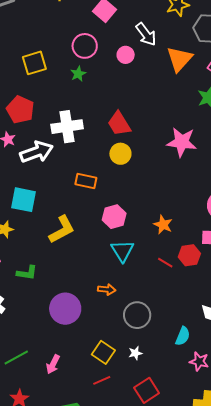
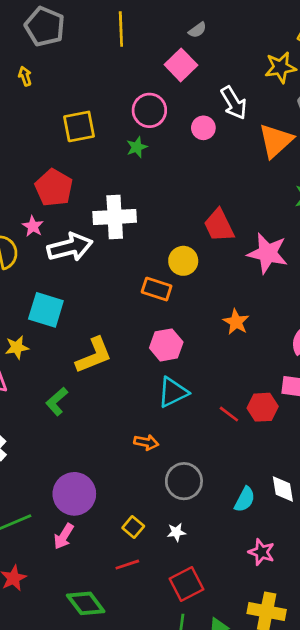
red trapezoid: (119, 124) -> (219, 225), moved
orange rectangle: (86, 181) -> (157, 289), moved
orange star: (163, 225) -> (236, 322), moved
cyan triangle: (122, 251) -> (173, 392), turned 30
green L-shape: (27, 273) -> (57, 401), moved, turned 125
purple circle: (65, 309) -> (74, 494), moved
cyan semicircle: (183, 336) -> (245, 499), moved
yellow square: (103, 352) -> (133, 527), size x0.7

